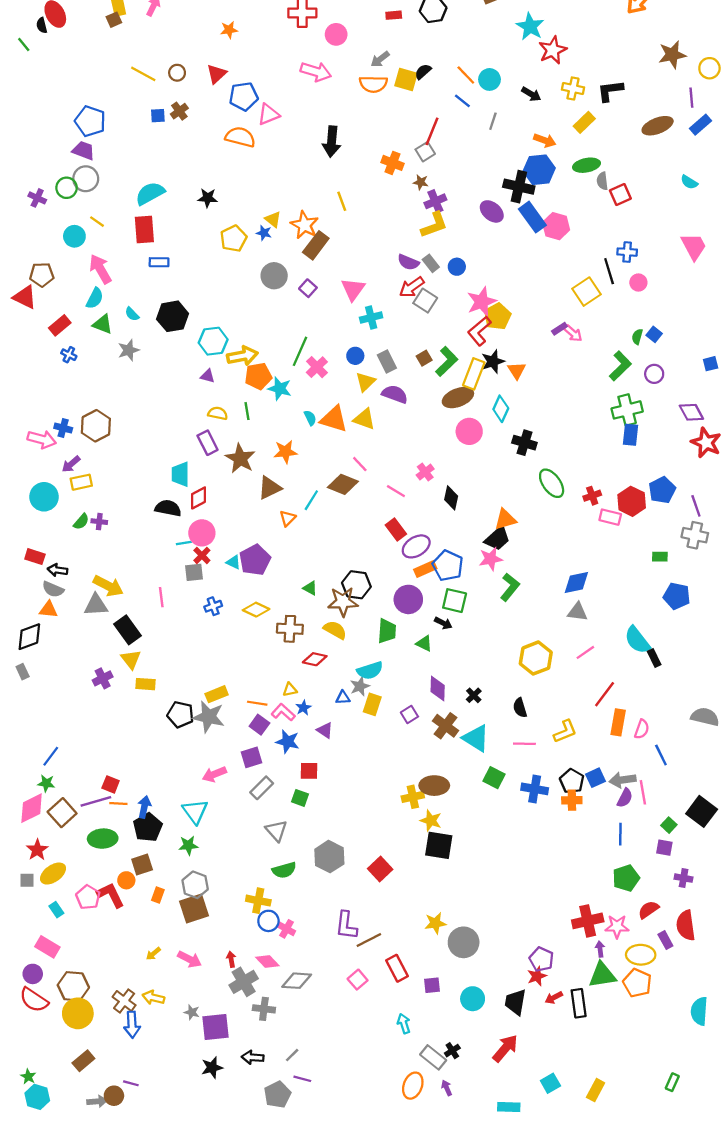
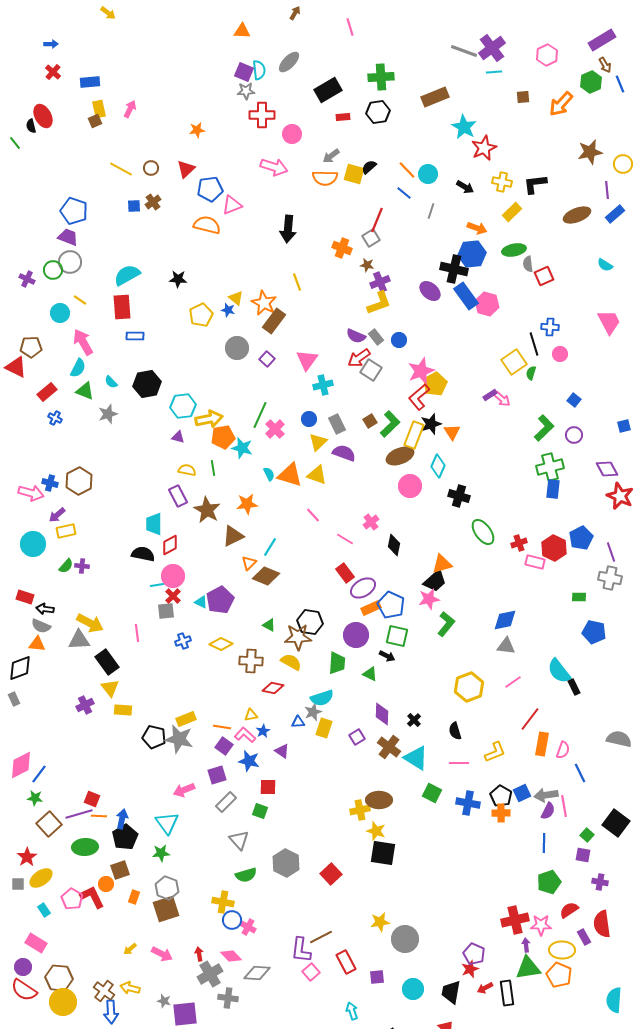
green semicircle: (637, 337) -> (531, 373), moved
brown diamond: (343, 484) -> (266, 576), moved
pink diamond: (32, 808) -> (21, 765), moved
purple L-shape: (346, 925) -> (301, 950), moved

